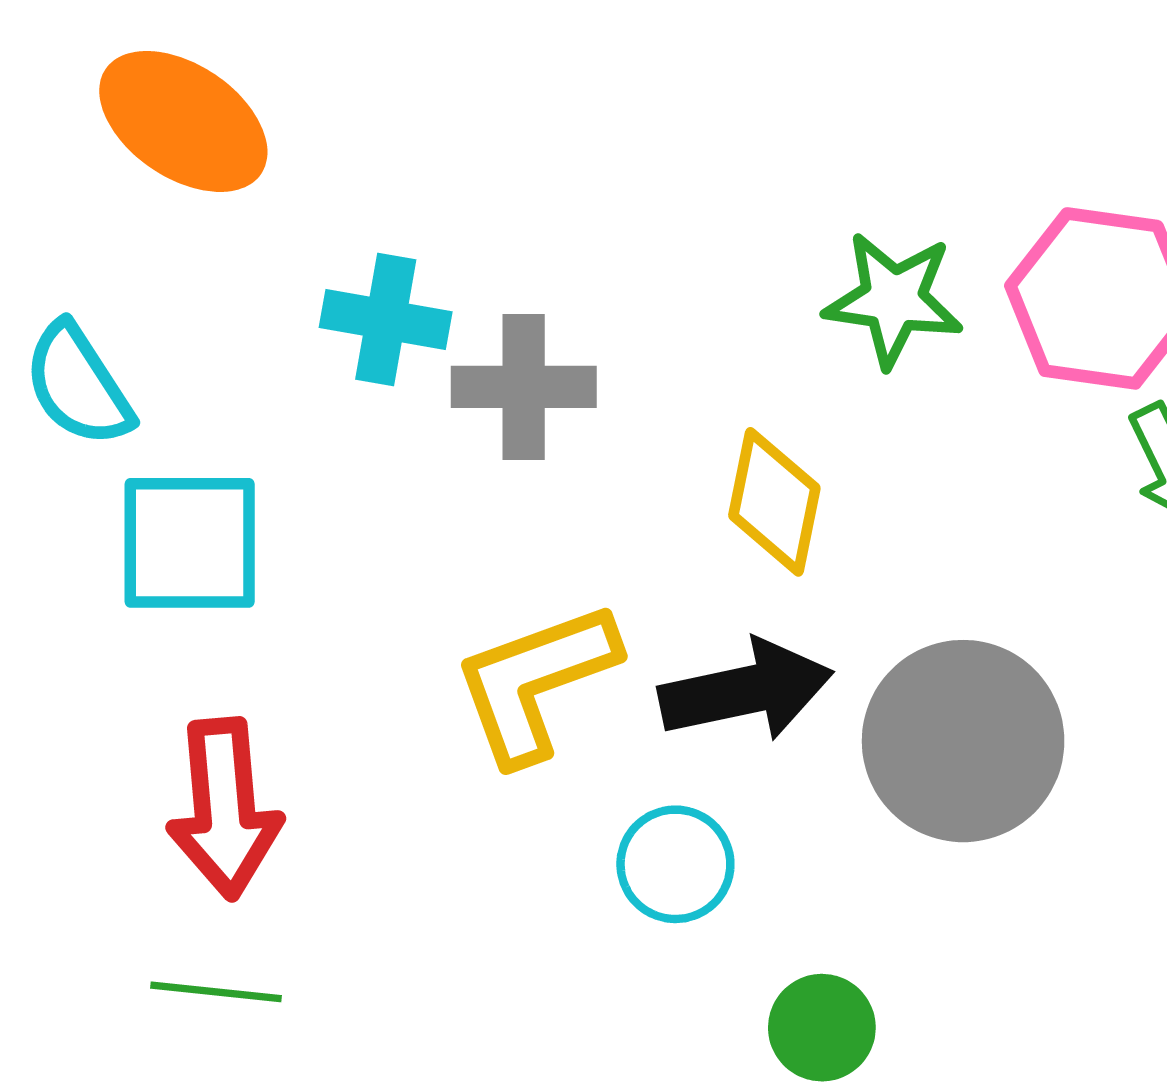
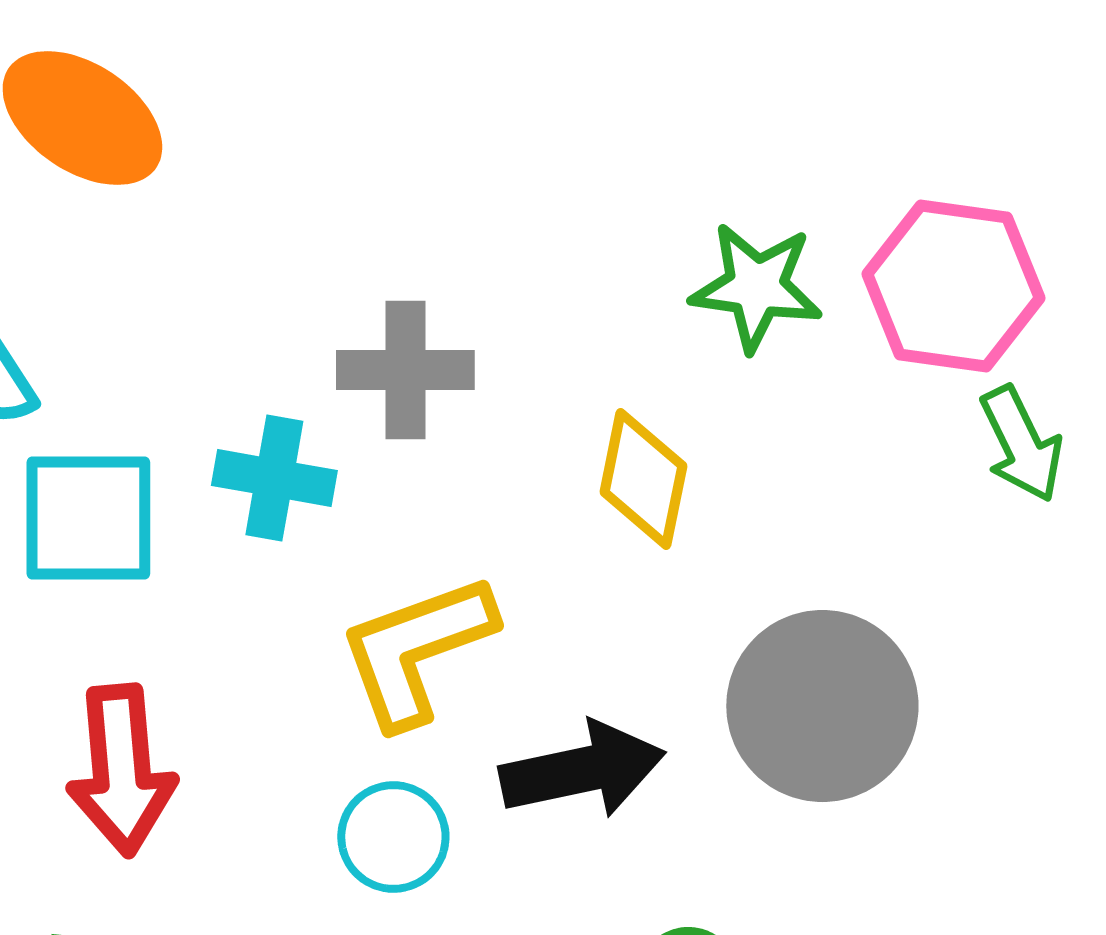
cyan cross: (386, 320) -> (274, 478), moved
black arrow: (746, 690) -> (582, 770), moved
cyan circle: (675, 864) -> (393, 837), moved

